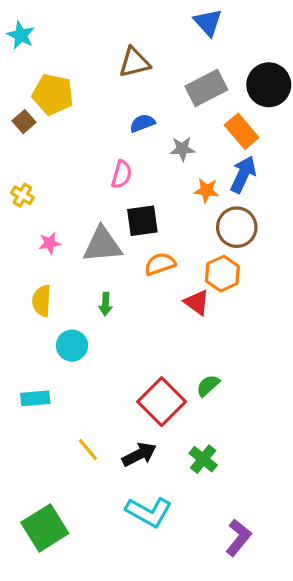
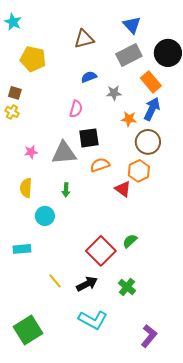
blue triangle: (208, 22) -> (132, 25), moved
brown square: (24, 122) -> (15, 93), moved, turned -32
yellow cross: (22, 195) -> (12, 112), moved

